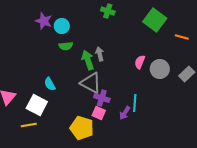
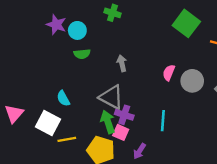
green cross: (108, 11) -> (113, 13), moved
green arrow: (88, 60) -> (108, 122), moved
purple arrow: (125, 113) -> (139, 151), moved
yellow line: (29, 125) -> (67, 139), moved

